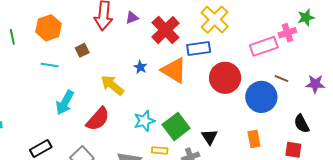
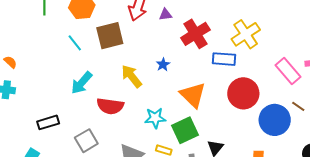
pink rectangle: (264, 46) -> (288, 71), turned 56
brown square: (82, 50) -> (110, 36), size x2.0
cyan line: (50, 65) -> (75, 43), turned 30
orange triangle: (174, 70) -> (193, 95), moved
red semicircle: (98, 119) -> (110, 106), turned 44

